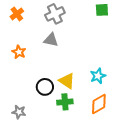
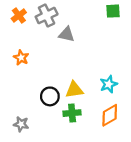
gray cross: (55, 14) -> (47, 16), moved
gray triangle: (51, 40) -> (66, 34), moved
yellow triangle: (67, 81) -> (74, 90), turned -42

